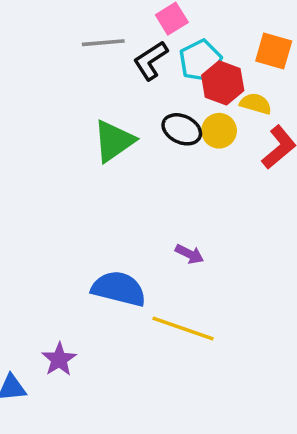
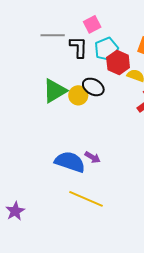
black L-shape: (151, 61) -> (79, 47), turned 120
yellow circle: (219, 131) -> (78, 95), moved
blue semicircle: (119, 289) -> (70, 162), moved

